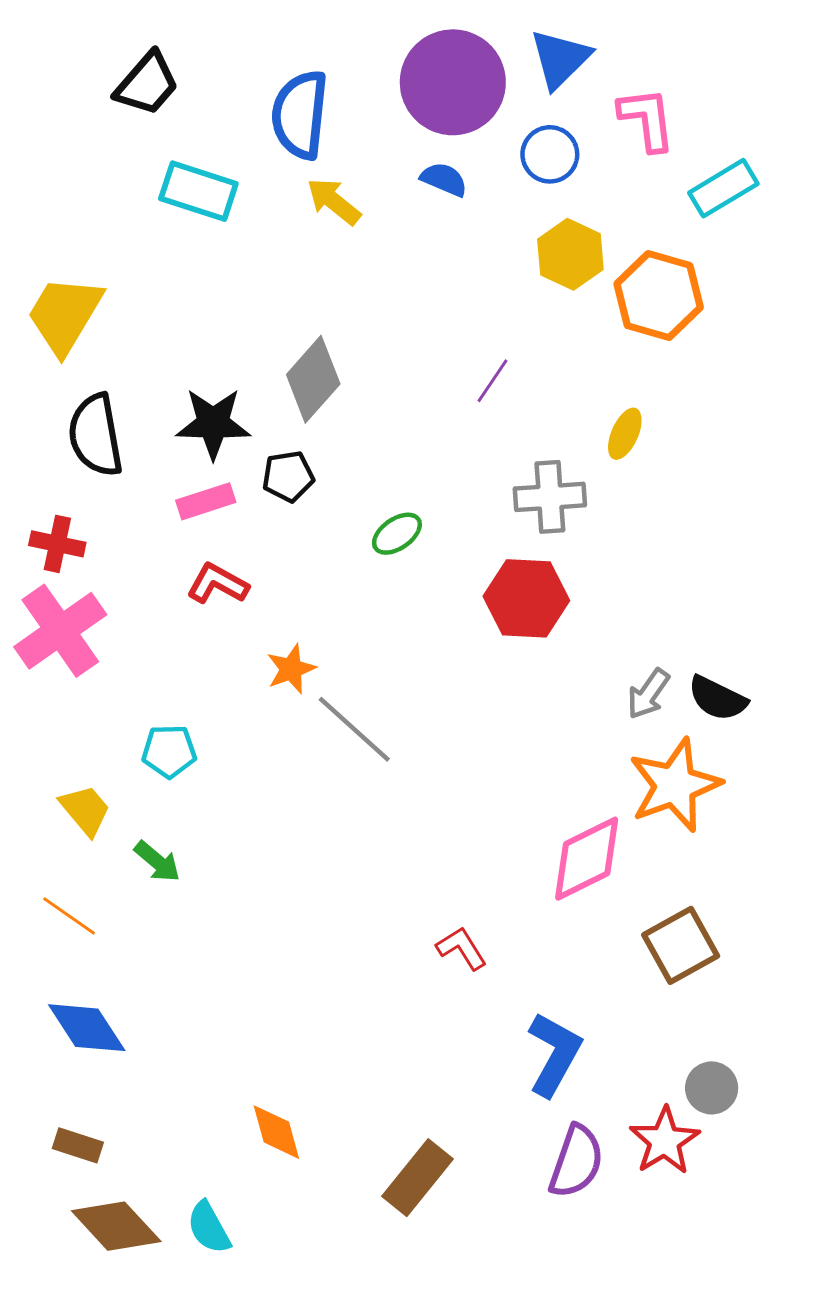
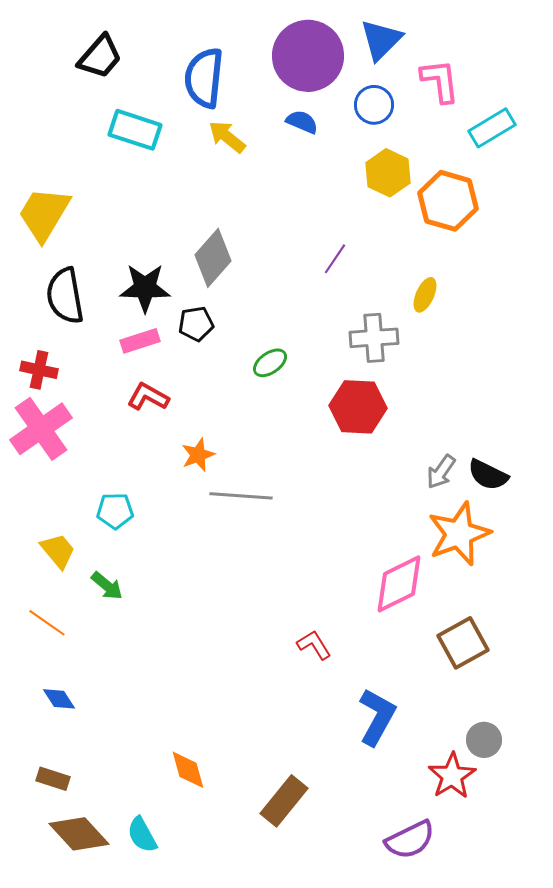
gray line: (354, 729) -> (241, 496), turned -38
blue diamond: (87, 1028) -> (59, 699), size x0.6
purple semicircle: (576, 1161) -> (410, 840), moved, turned 45

